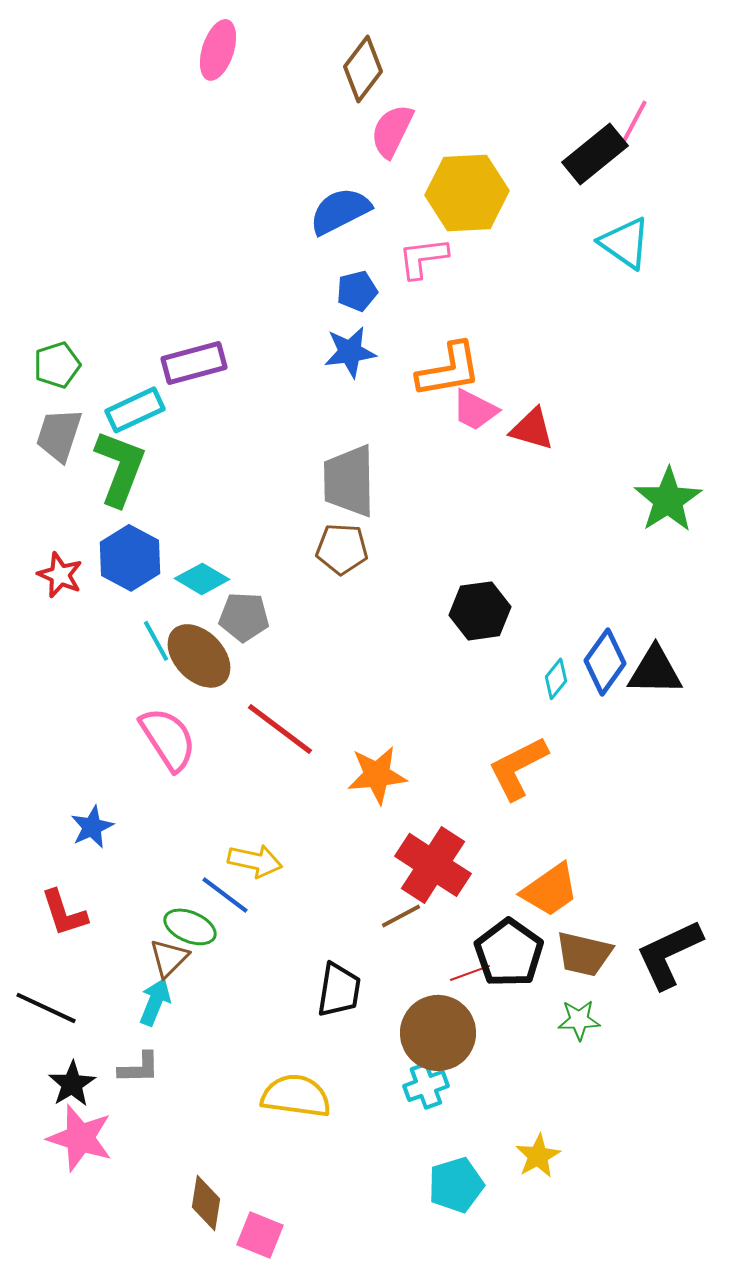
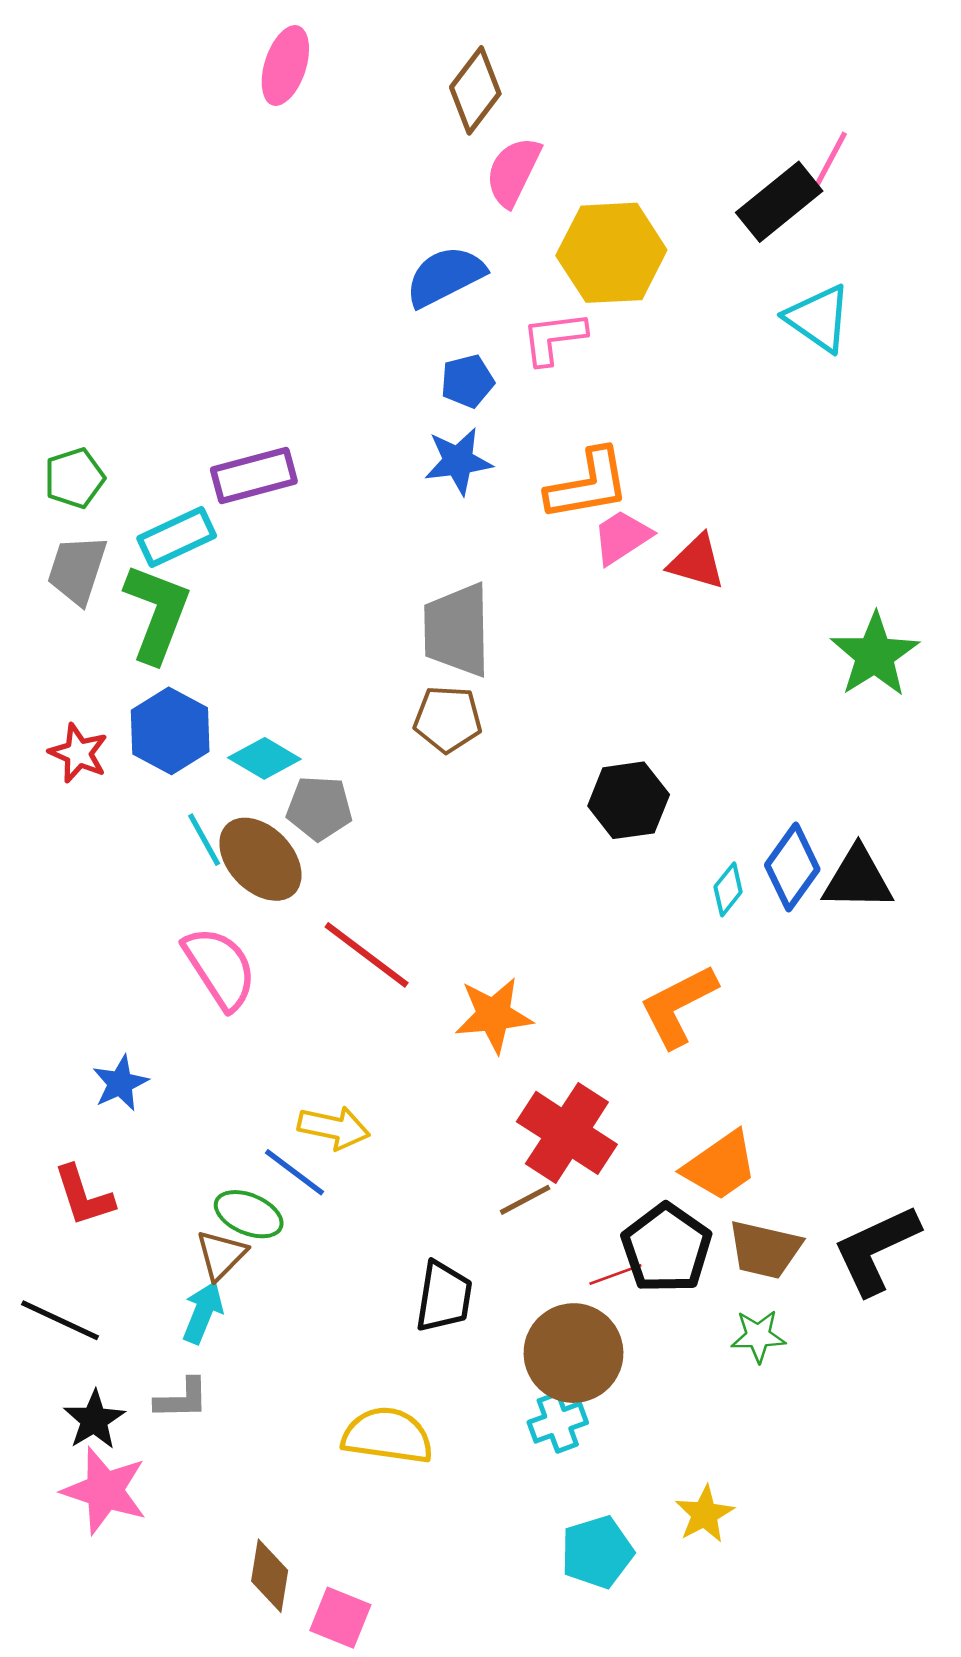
pink trapezoid: (475, 410) -> (622, 537), turned 120

